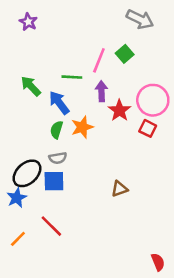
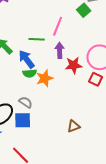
green square: (125, 54) -> (84, 10), moved
red star: (119, 110) -> (74, 65), turned 30
green semicircle: (57, 130) -> (30, 73), moved, turned -112
gray semicircle: (58, 158) -> (26, 102), turned -136

